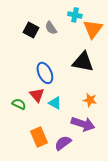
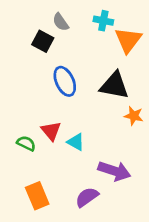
gray semicircle: (51, 28) -> (61, 22), moved
blue ellipse: (45, 73) -> (65, 81), moved
orange star: (90, 100) -> (134, 116), moved
orange rectangle: (39, 137) -> (37, 196), moved

